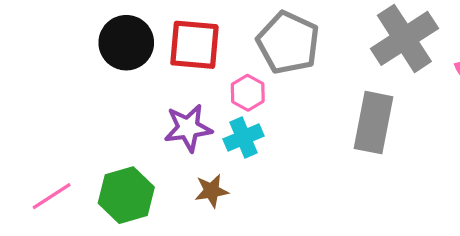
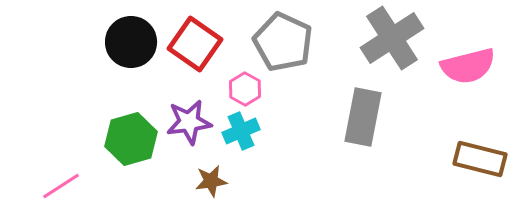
red square: (194, 45) -> (195, 44), turned 30
green hexagon: (126, 195) -> (131, 139), moved

